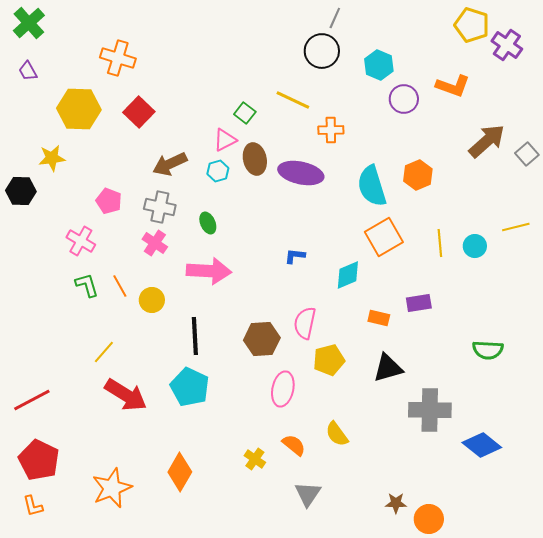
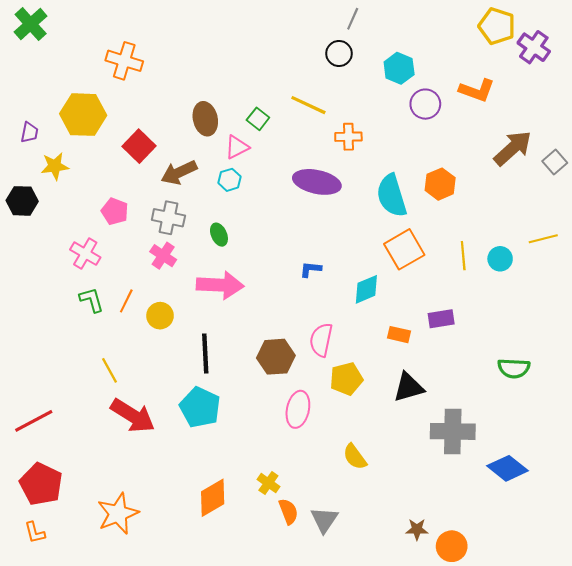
black circle: (322, 51) -> (339, 53), size x0.7
purple trapezoid: (28, 71) -> (29, 132), moved, turned -140
red square: (139, 112) -> (139, 146), moved
brown ellipse: (255, 159) -> (205, 119), moved
orange line: (120, 286) -> (126, 301), turned 55
yellow line: (104, 352) -> (109, 370), turned -70
orange semicircle: (294, 445) -> (288, 511), moved, turned 30
orange diamond: (180, 472) -> (213, 498), moved, turned 30

